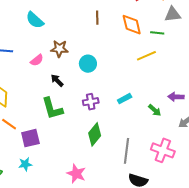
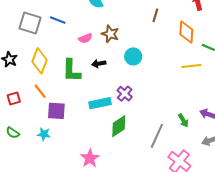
black arrow: (57, 80) -> (99, 64), turned -72
cyan rectangle: (125, 99) -> (100, 103), moved, size x1.5
purple cross: (91, 102) -> (125, 94), turned 35
green L-shape: (52, 108) -> (71, 71), moved
gray line: (126, 151) -> (157, 136), moved

